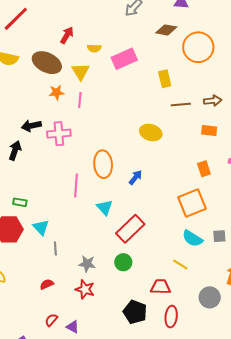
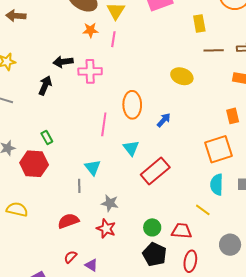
green rectangle: (20, 202) -> (47, 138), turned 48
cyan triangle: (41, 227) -> (93, 168), moved
cyan semicircle: (192, 238) -> (217, 185), turned 55
green circle: (123, 262) -> (152, 227), moved
red semicircle: (47, 284) -> (68, 221), size x1.5

